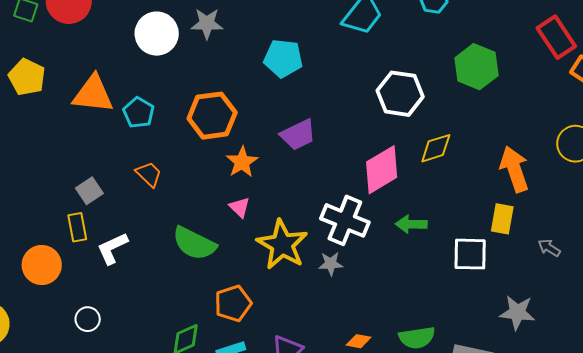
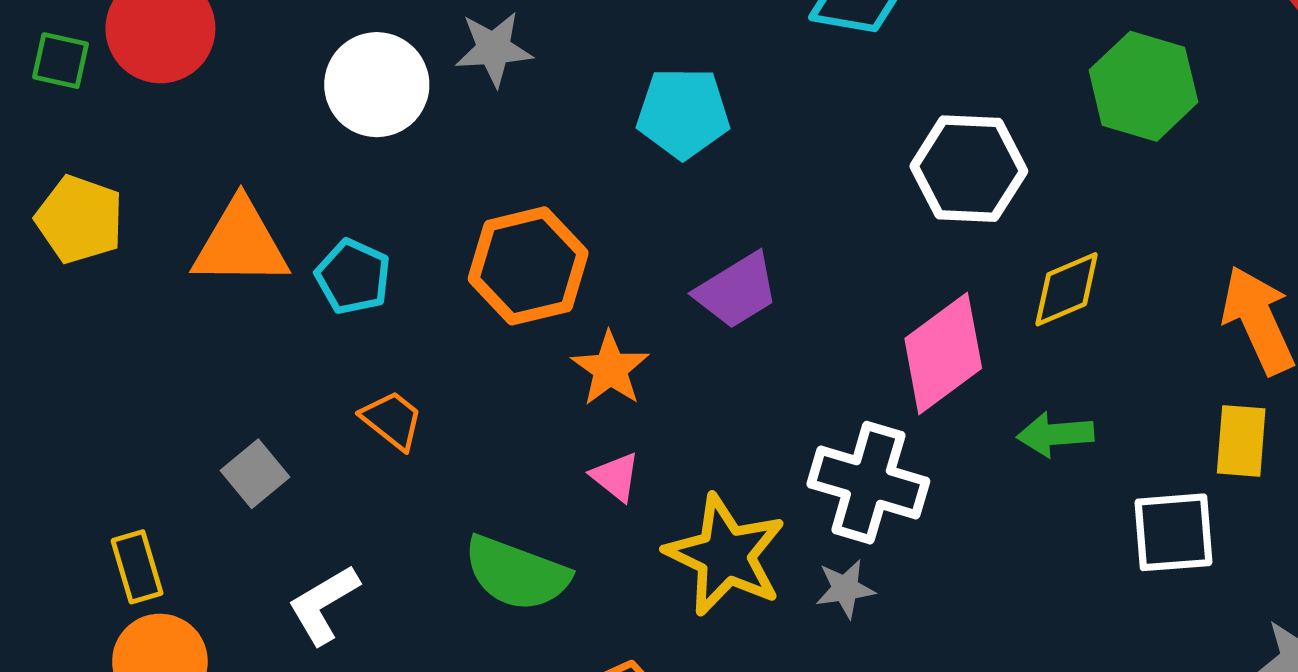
green arrow: (411, 224) -> (1055, 434), moved
yellow rectangle: (77, 227) -> (137, 567), moved

